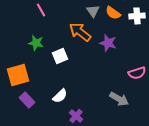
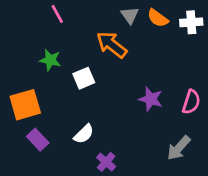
purple star: (108, 43) -> (151, 99), moved
pink semicircle: (137, 73) -> (191, 102), turned -54
gray arrow: (119, 99) -> (179, 148), moved, turned 102

